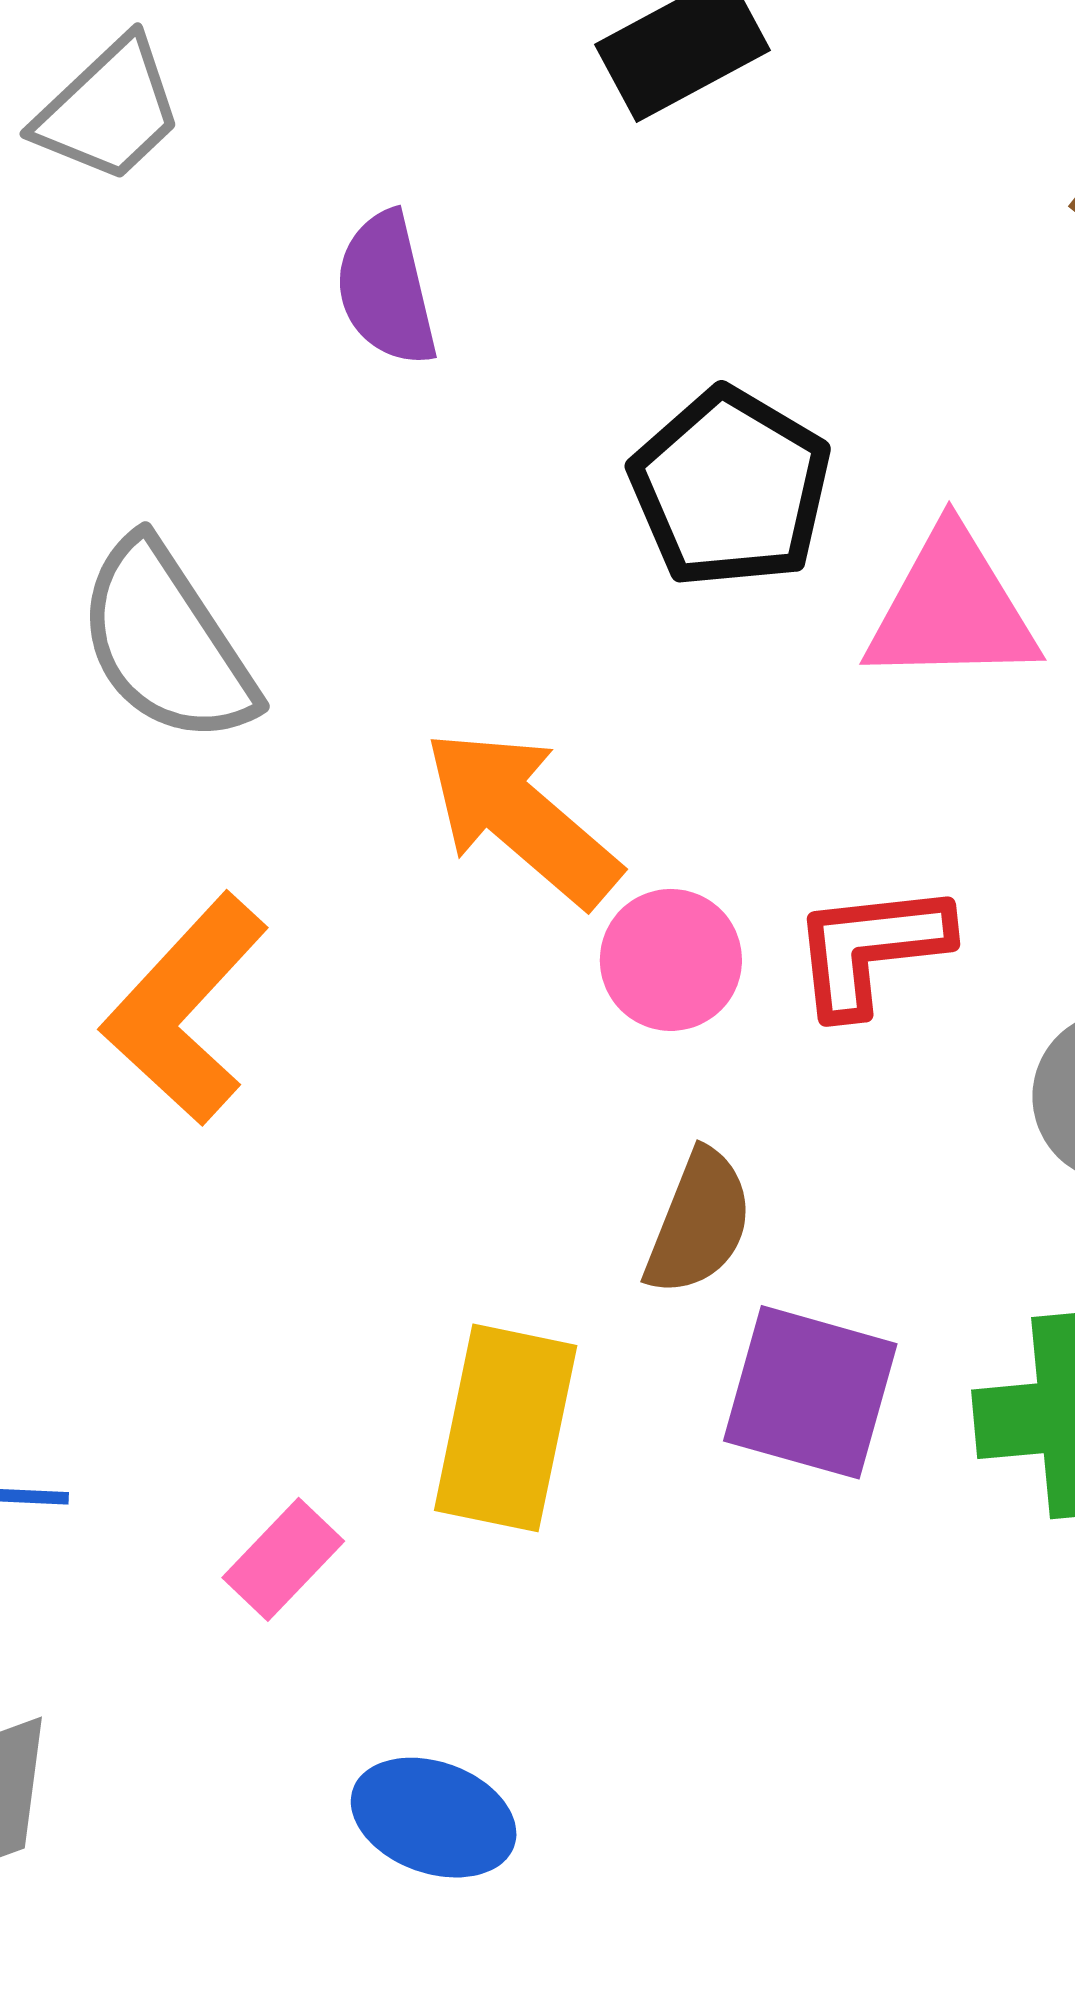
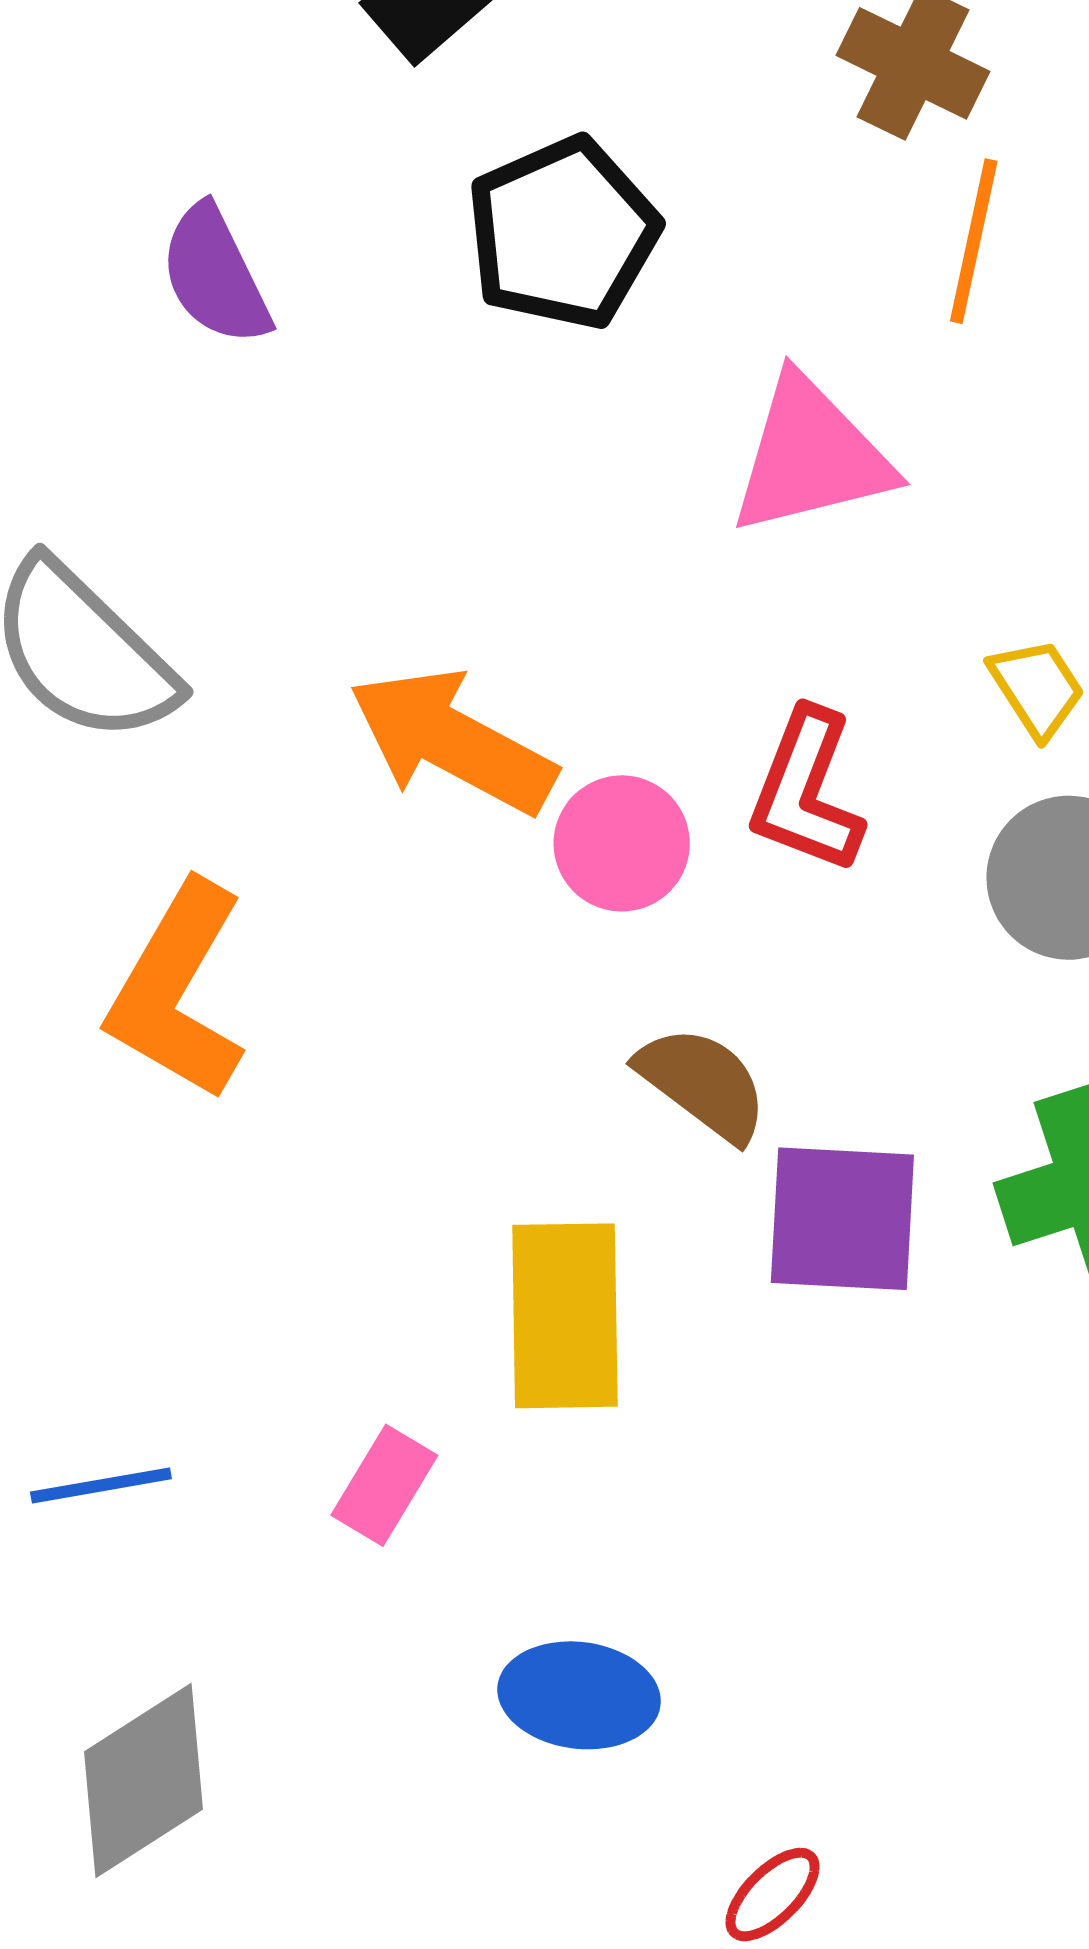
black pentagon: (731, 488) -> (563, 233), moved, turned 30
red L-shape: (871, 949) -> (806, 791), turned -50
brown semicircle: (699, 1223) -> (703, 1083), turned -62

